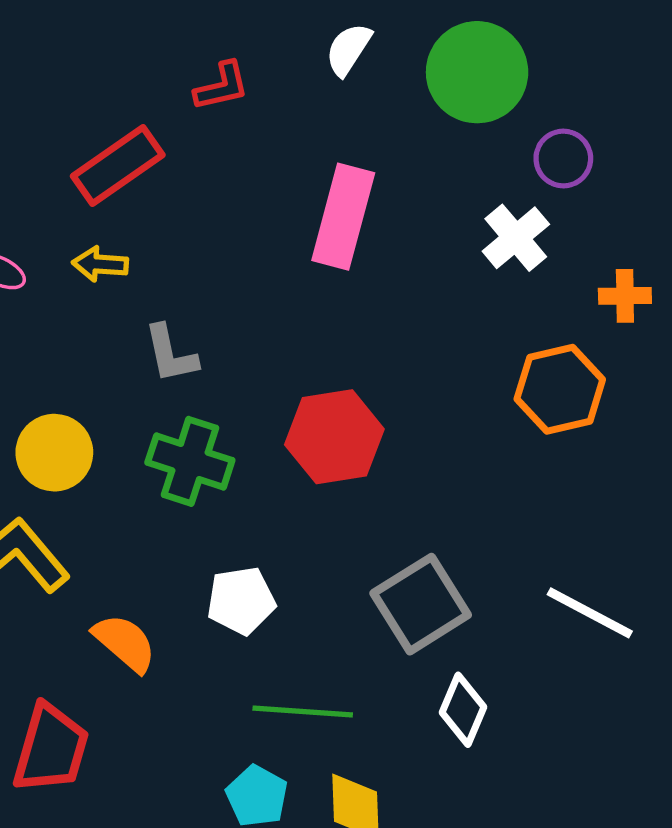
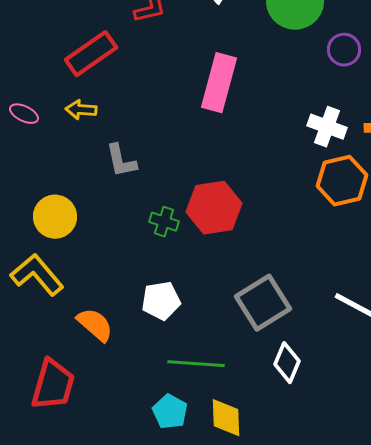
white cross: (516, 238) -> (327, 127), moved, turned -30
green cross: (190, 461) -> (164, 222), moved, size x0.6

